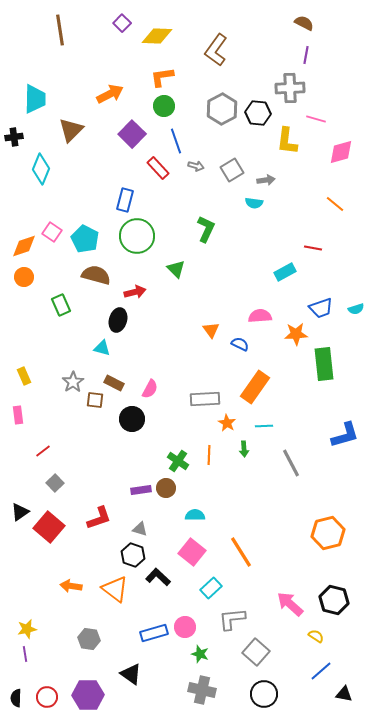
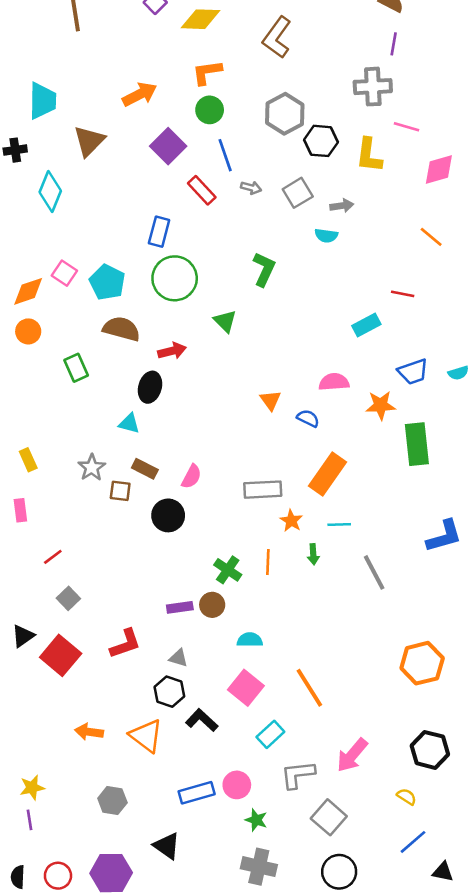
black hexagon: (258, 113) -> (321, 141), moved
pink arrow: (290, 604) -> (352, 755), moved, turned -92

